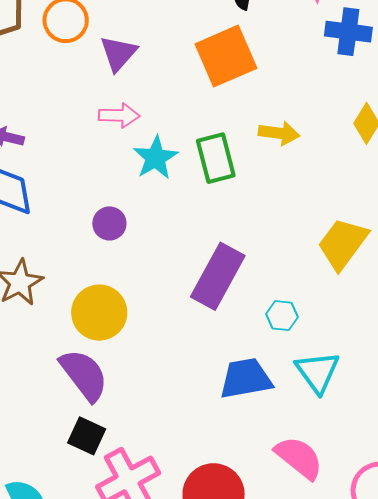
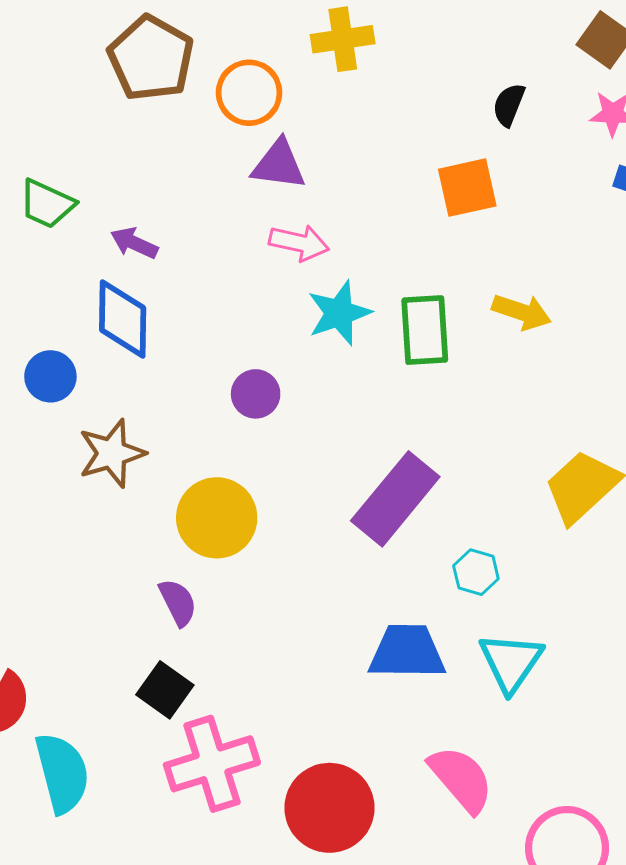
purple triangle: (118, 53) -> (279, 165), moved, turned 45
orange square: (226, 56) -> (467, 188), size x0.7
purple semicircle: (84, 375) -> (178, 602), size x0.6

